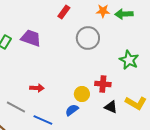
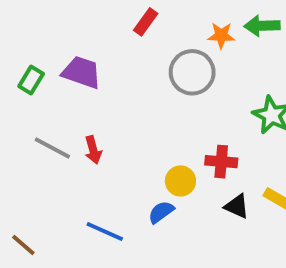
orange star: (103, 11) -> (221, 35), moved
red arrow: (37, 88) -> (93, 150), moved, turned 72
gray line: (16, 107) -> (52, 148), moved

